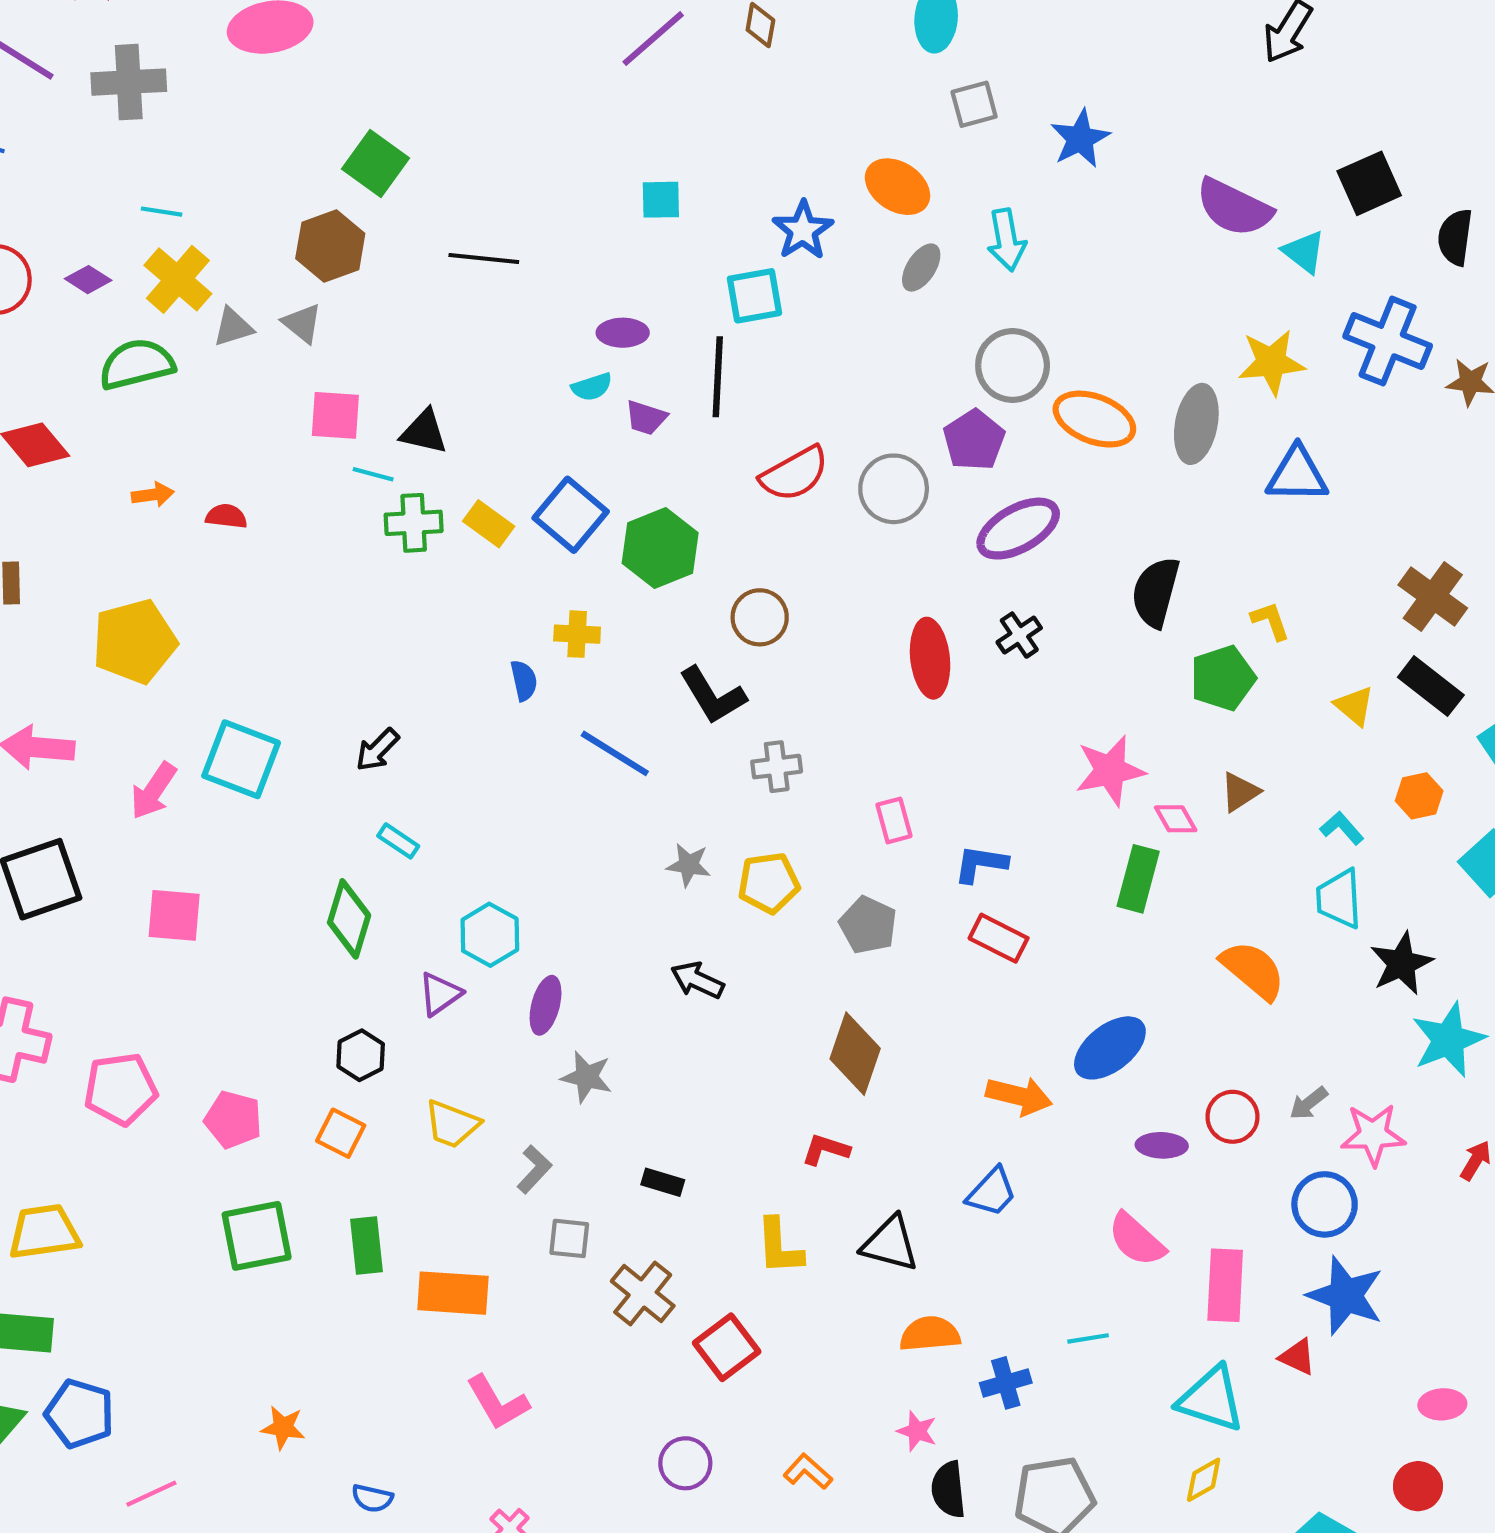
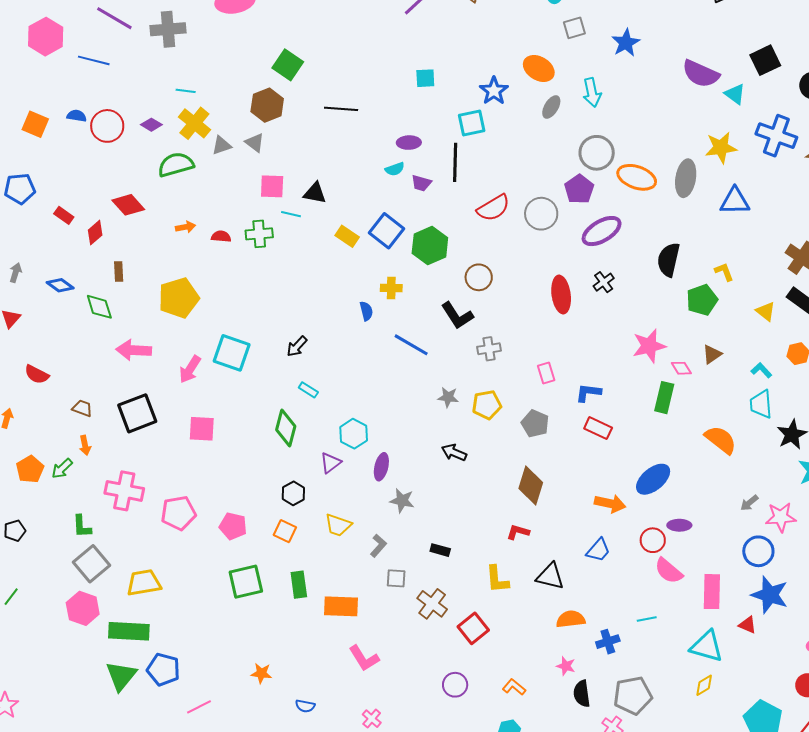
green cross: (414, 523) -> (259, 234), moved
red circle: (1232, 1117) -> (653, 540), moved

